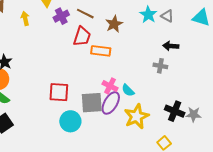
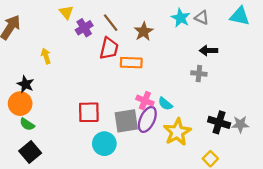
brown line: (85, 14) -> (111, 23), turned 30
yellow arrow: (25, 18) -> (46, 56), moved

